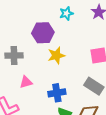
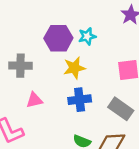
cyan star: (66, 13) -> (87, 36), moved
blue cross: (57, 93) -> (80, 100), moved

